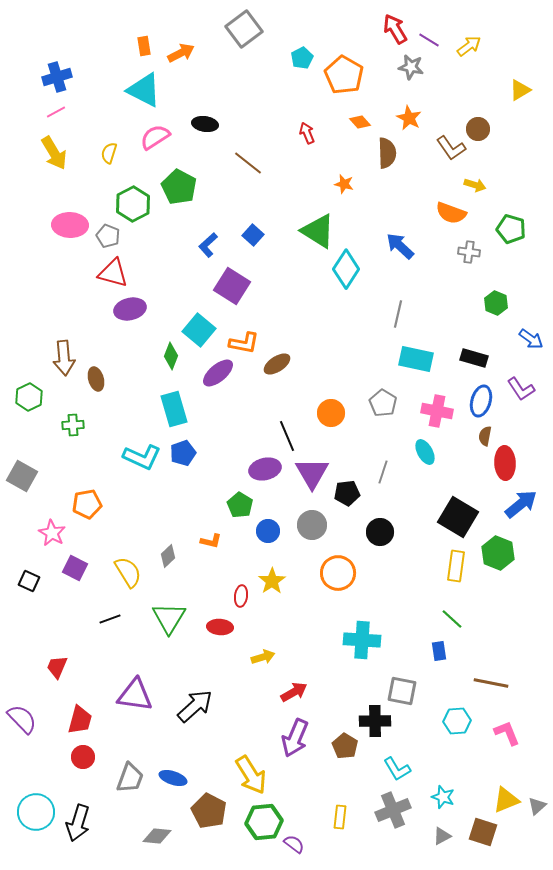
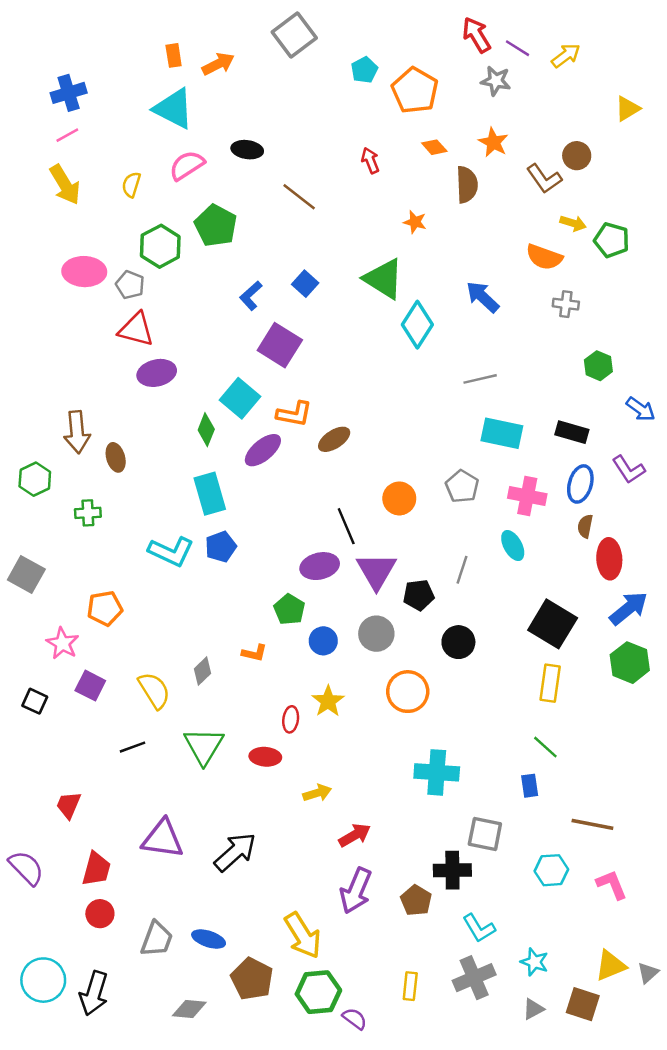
green pentagon: (511, 229) -> (612, 240), moved
gray line: (398, 314) -> (480, 379), turned 64
green hexagon: (498, 553) -> (630, 663), moved

